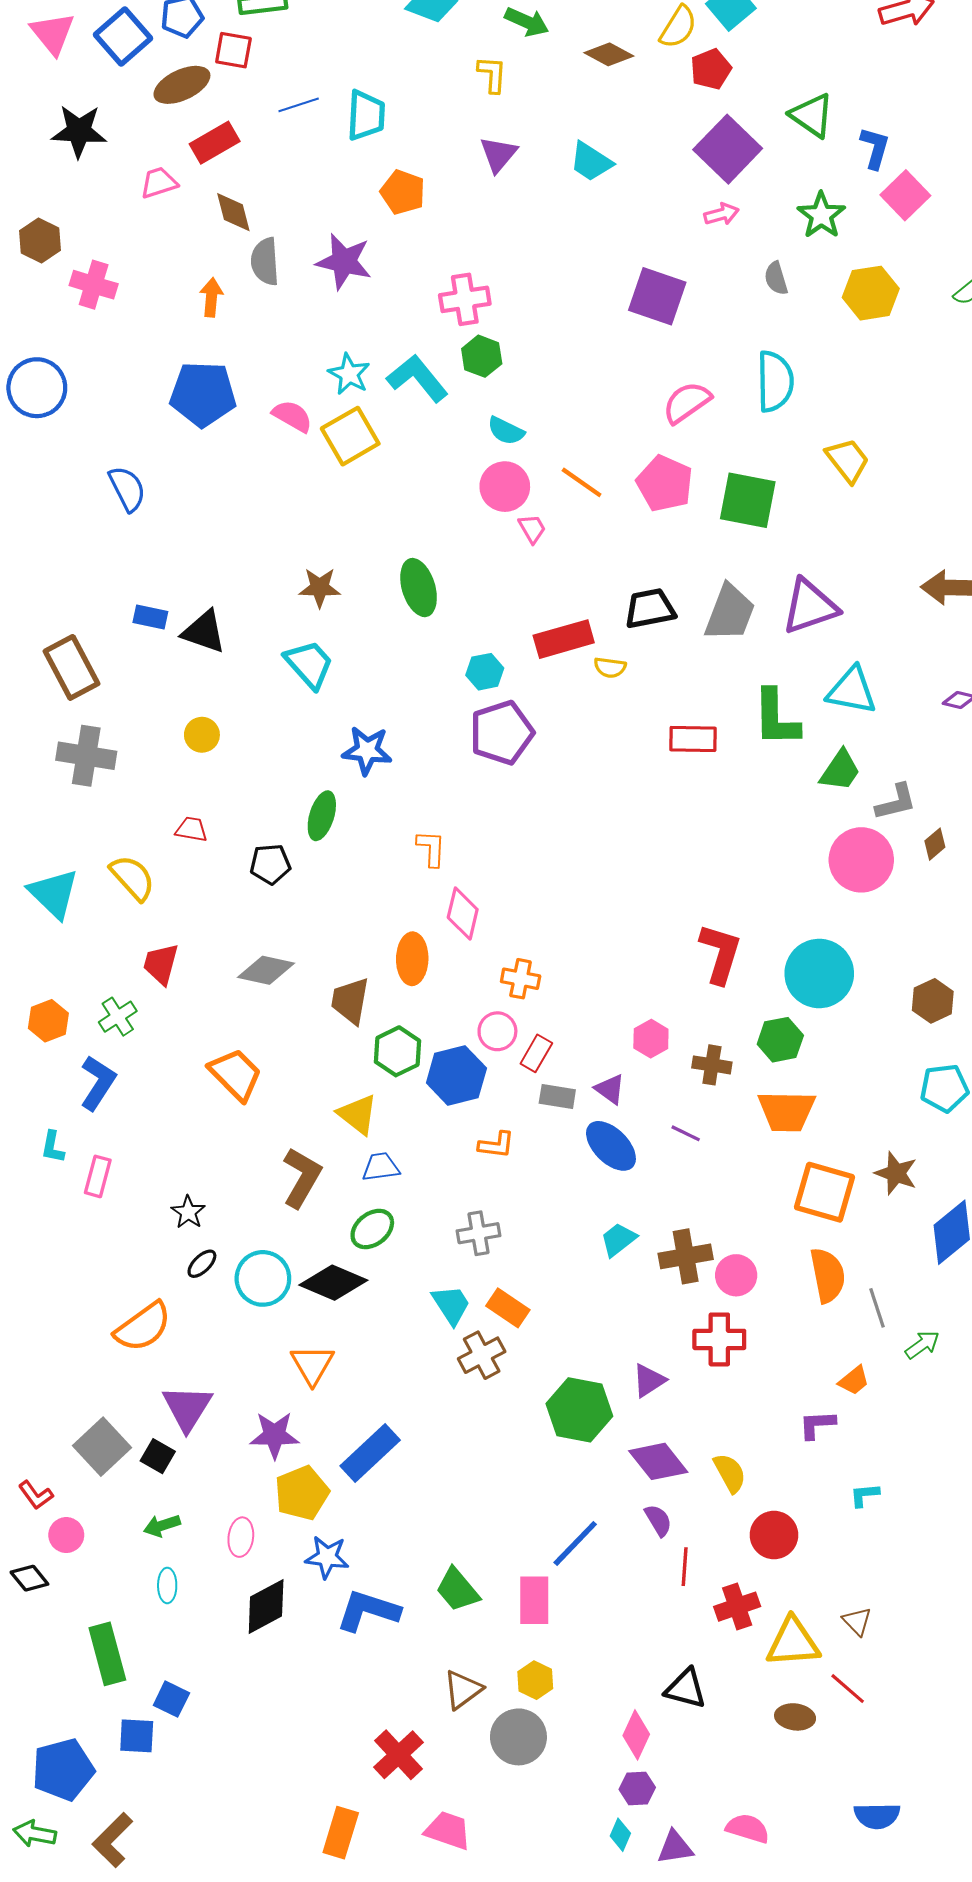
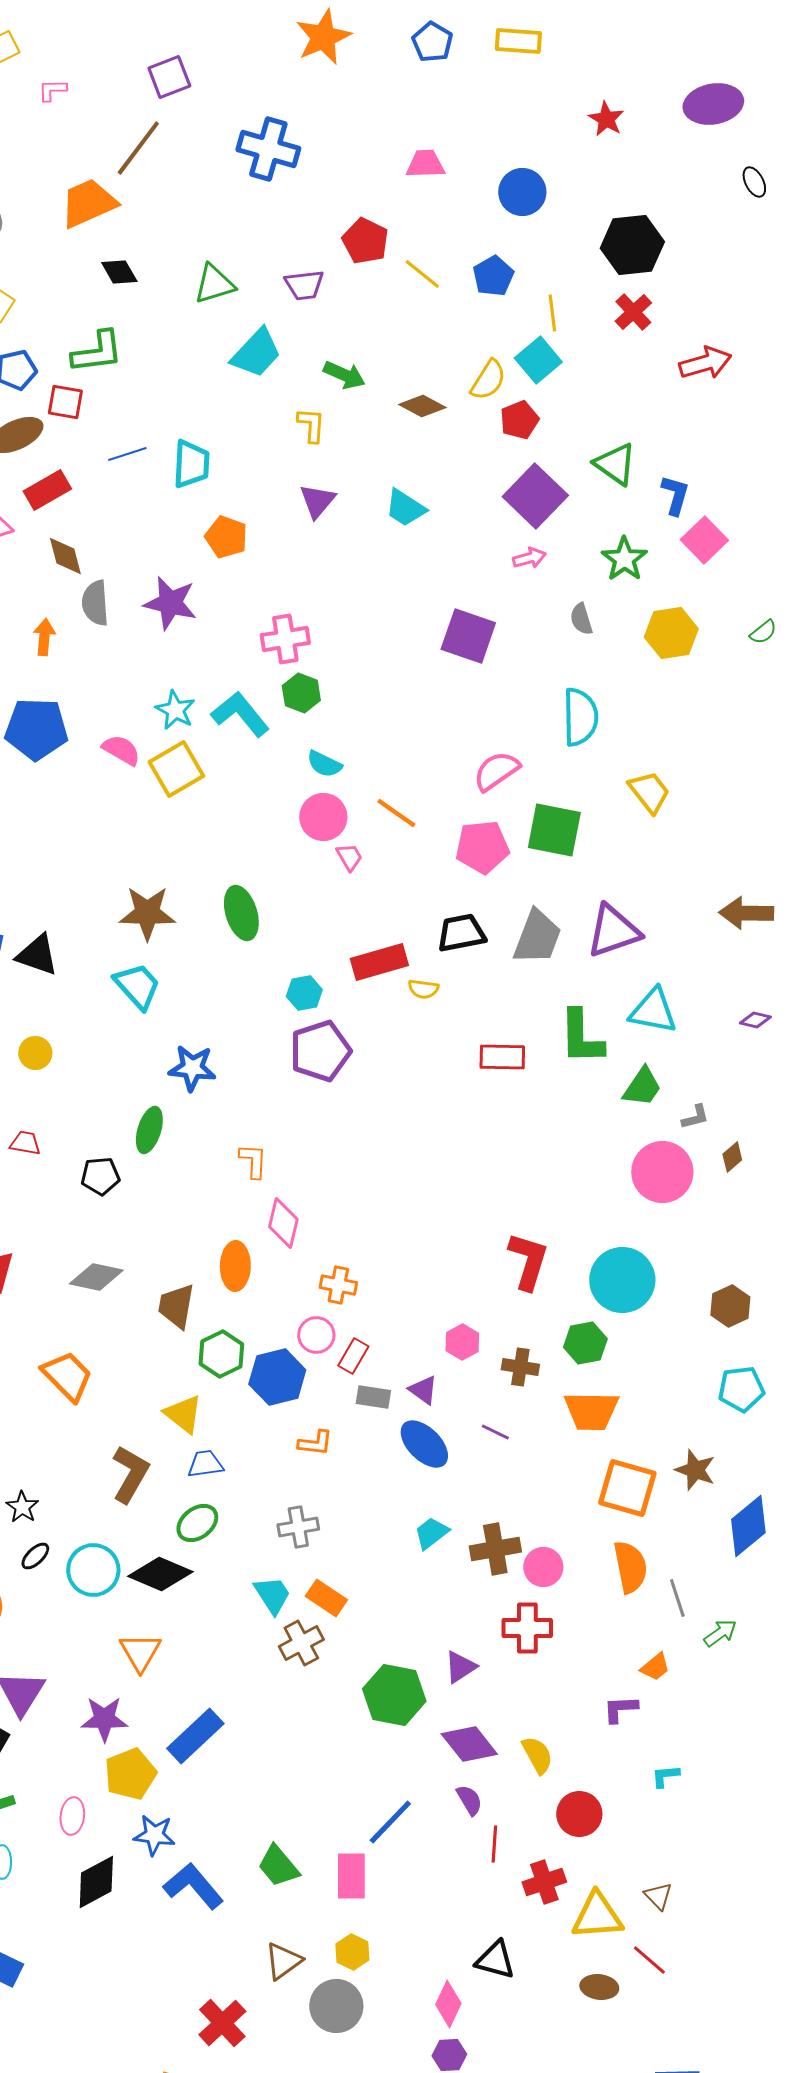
pink semicircle: (687, 402) -> (496, 771), moved
pink pentagon: (665, 483) -> (482, 847), moved, turned -30
brown star: (320, 588) -> (147, 913), size x1.4
gray L-shape: (896, 802) -> (695, 1117), size x0.7
blue L-shape: (368, 1611) -> (193, 1886), turned 32

